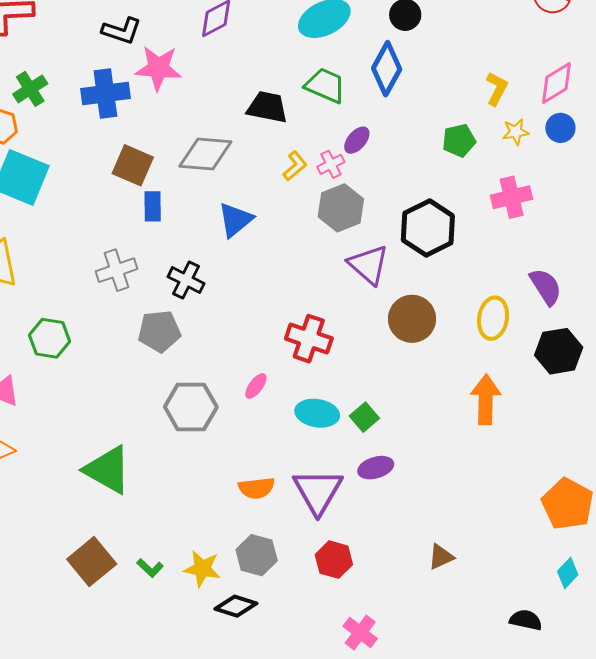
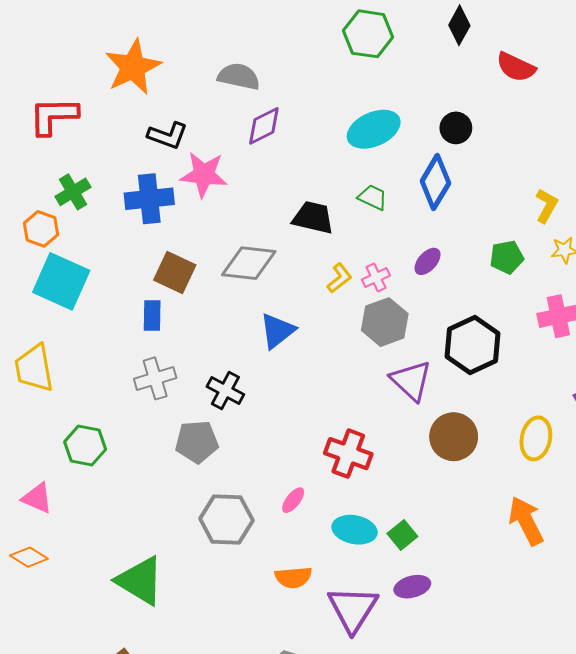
green trapezoid: (325, 85) -> (373, 197), size x0.7
purple ellipse: (357, 140) -> (428, 261), moved
blue rectangle: (153, 206) -> (152, 316), moved
orange arrow: (486, 400) -> (526, 521), turned -30
orange semicircle: (257, 488) -> (293, 577), moved

